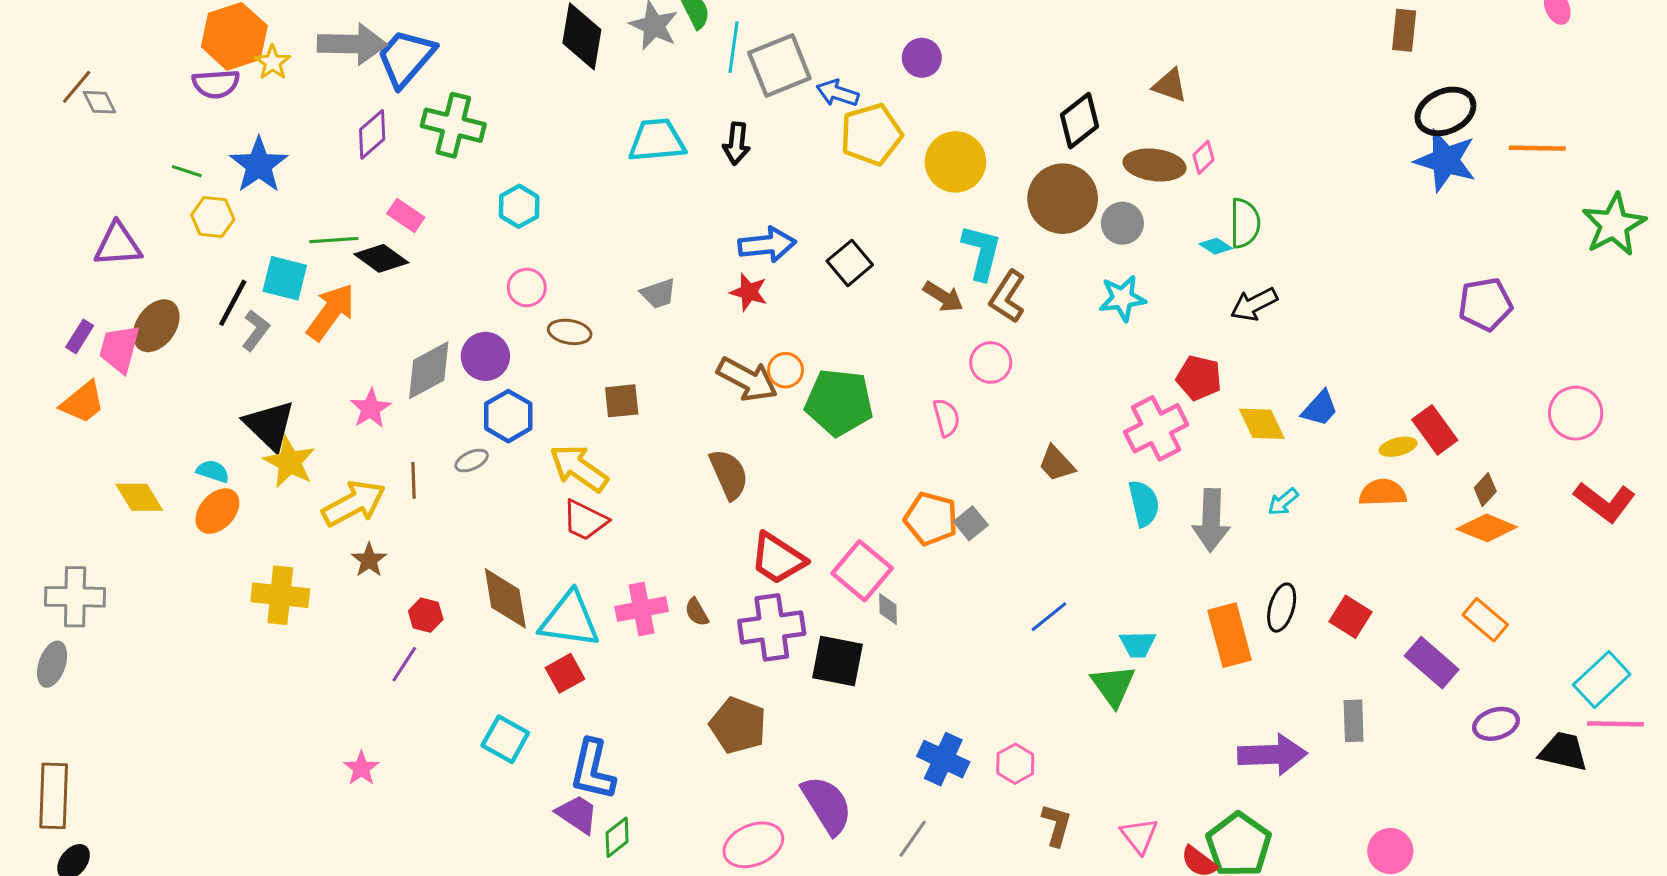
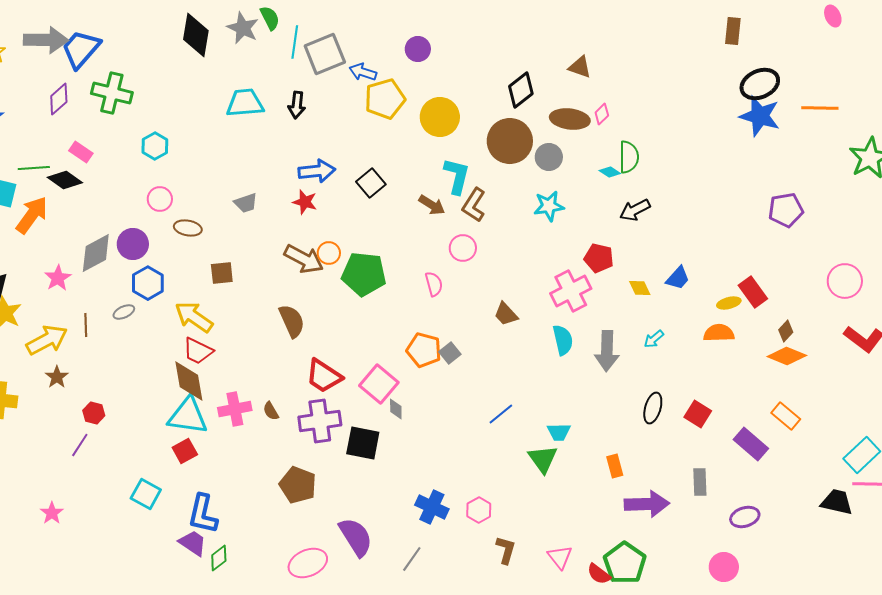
yellow diamond: (1262, 424) -> (640, 288), size x0.7
brown diamond: (505, 598) -> (189, 381), moved
orange rectangle: (1230, 635) -> (615, 466), moved, size x0.6
purple ellipse: (1496, 724) -> (745, 517), moved

